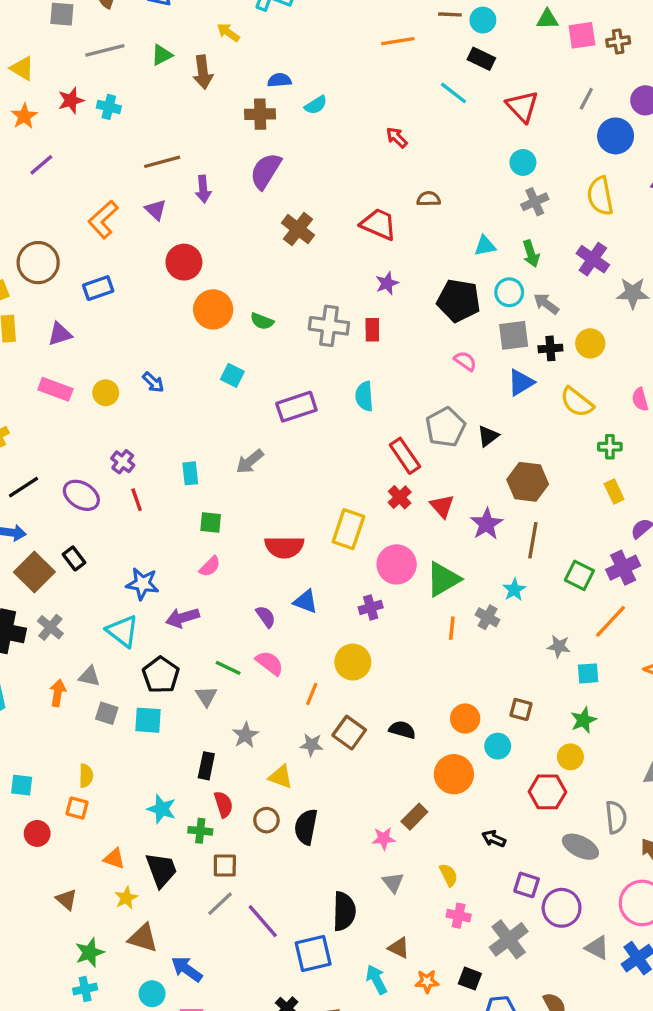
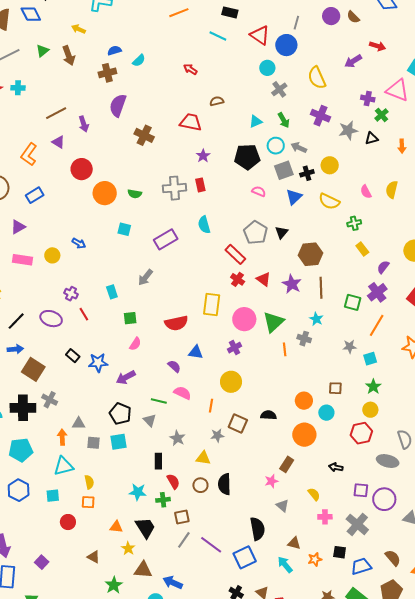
blue circle: (616, 136) -> (286, 45), moved
black rectangle: (74, 558) -> (73, 356), moved
cyan triangle: (123, 631) -> (64, 466), moved, turned -40

